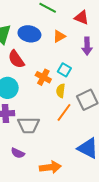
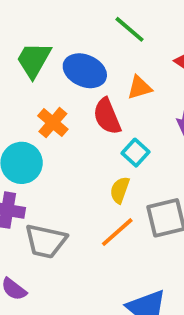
red semicircle: (16, 59) -> (107, 116), moved
orange cross: (43, 77) -> (53, 123), moved

